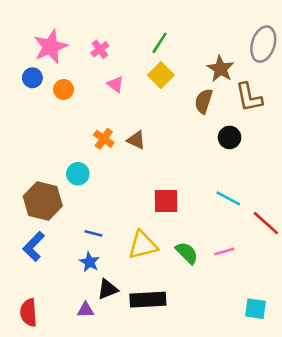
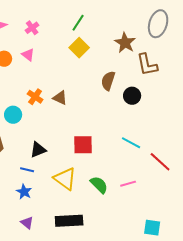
pink triangle: (115, 84) -> (28, 55), moved
brown semicircle: (204, 101) -> (108, 81), moved
cyan circle: (78, 174) -> (13, 115), moved
yellow triangle: (143, 245) -> (65, 179), turned 50
black triangle: (108, 289) -> (38, 150), moved
purple triangle: (86, 310) -> (27, 223), moved, turned 40

